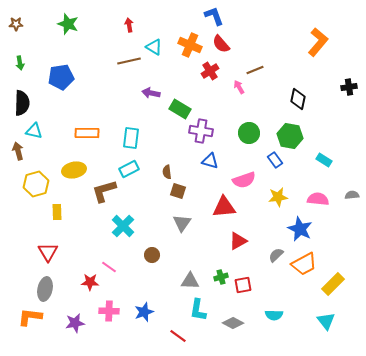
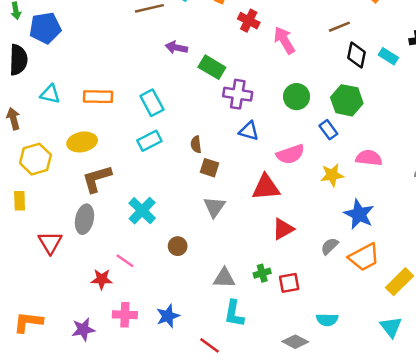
brown line: (255, 70) -> (339, 27), moved
red cross: (210, 71) -> (249, 21), turned -30
blue pentagon: (61, 77) -> (45, 28), moved
pink arrow: (239, 87) -> (284, 40), size x1.6
cyan triangle: (34, 131) -> (50, 94), moved
cyan rectangle: (131, 138) -> (152, 103), turned -35
cyan rectangle: (324, 160) -> (388, 56), moved
brown L-shape: (104, 191) -> (97, 179), moved
pink semicircle: (318, 199) -> (369, 158), moved
yellow rectangle: (57, 212) -> (20, 201), moved
gray ellipse: (45, 289) -> (84, 219), moved
gray diamond: (233, 323) -> (295, 342), moved

